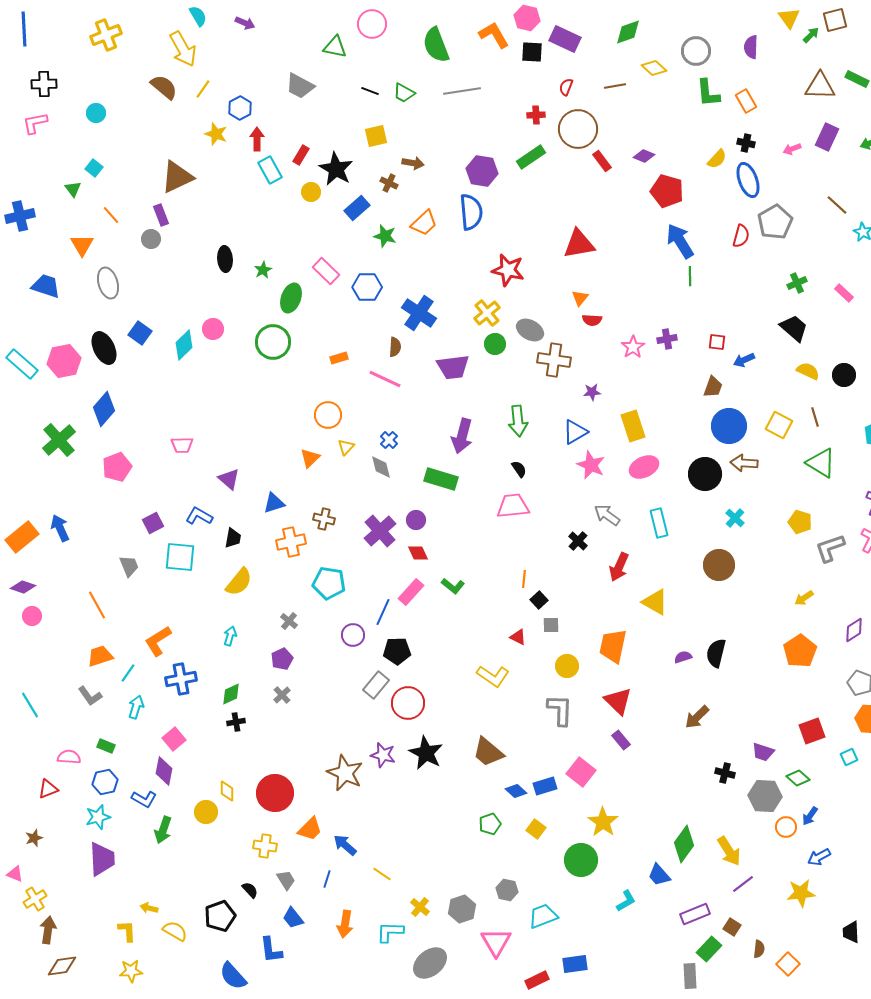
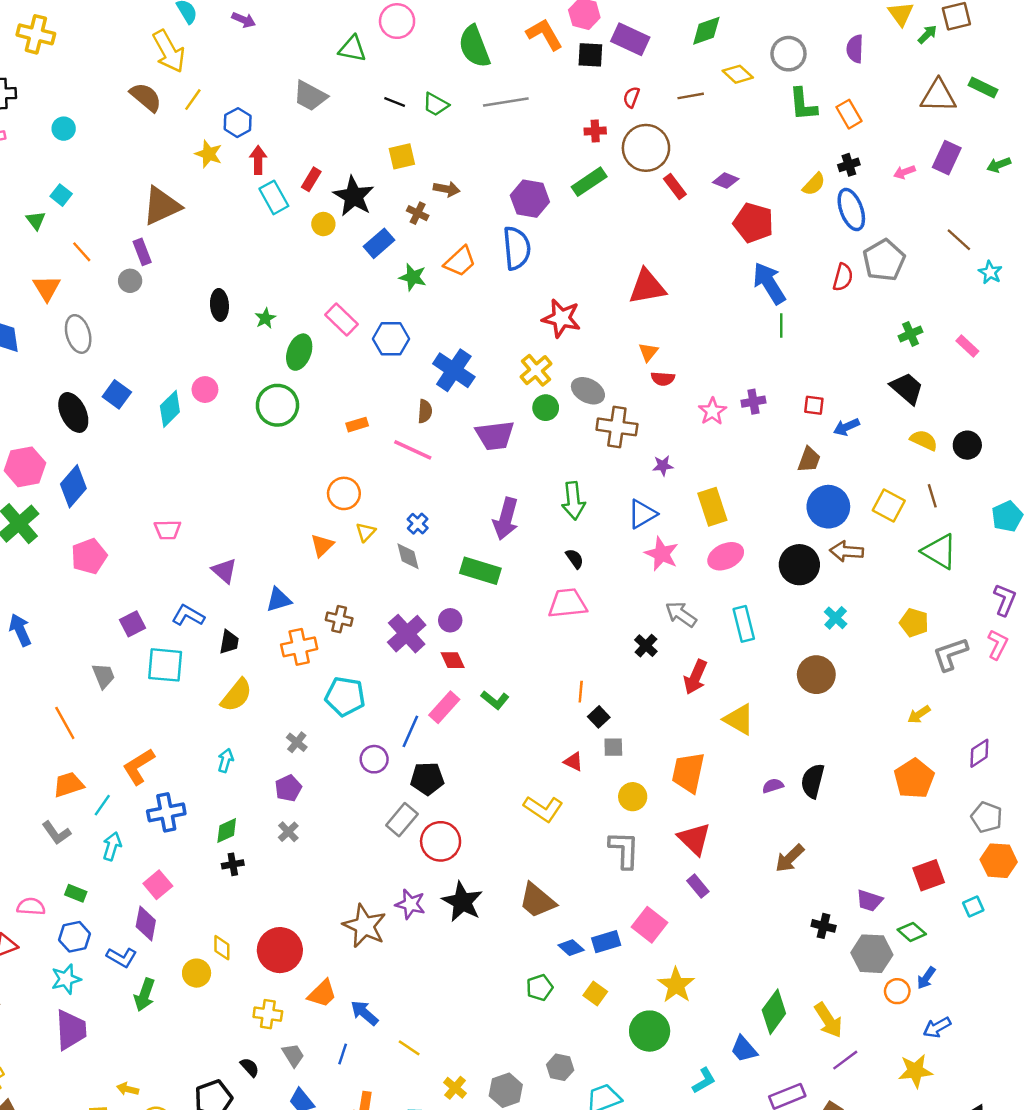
yellow cross: (106, 35) -> (36, 34), moved, turned 36
black cross: (746, 143) -> (849, 165), turned -30
pink hexagon: (64, 361) -> (25, 467), moved

